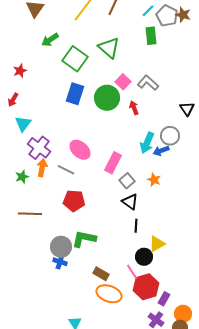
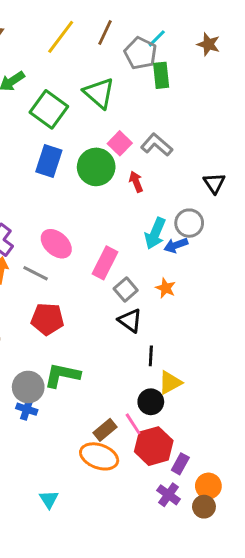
gray pentagon: (167, 16) -> (140, 53), moved
black line: (136, 226) -> (151, 356), moved
brown rectangle: (101, 274) -> (105, 430), moved, turned -70

